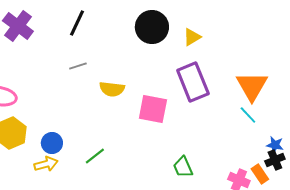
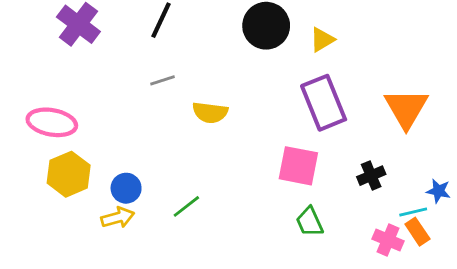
pink square: (153, 109) -> (298, 166), moved
cyan line: (248, 115) -> (413, 212), moved, turned -60
black cross: (275, 160) -> (371, 176), moved

